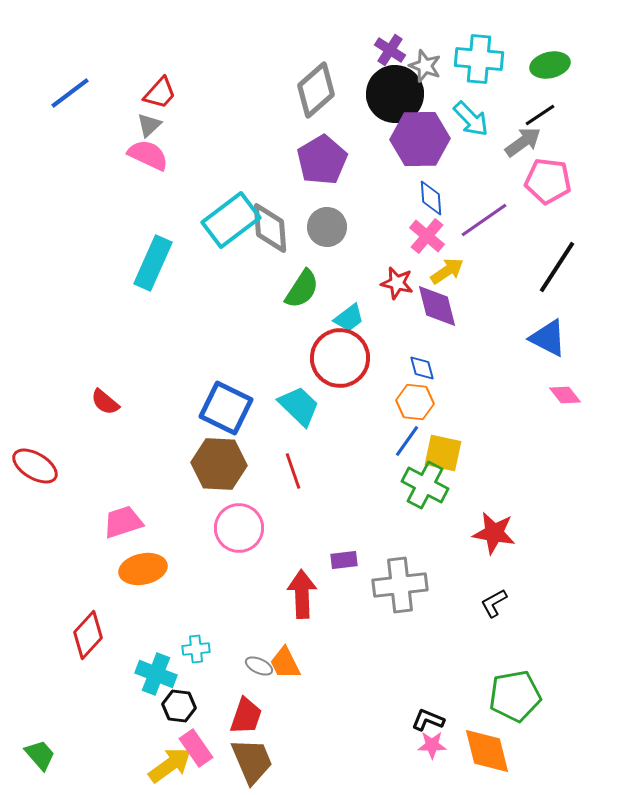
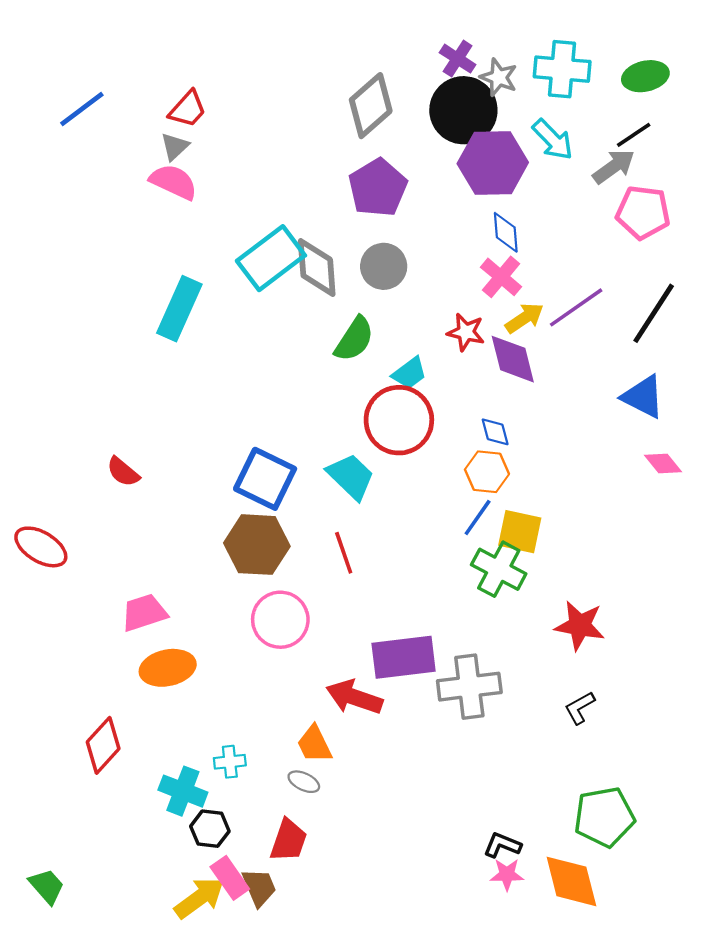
purple line: (484, 220) -> (576, 307), moved
purple rectangle: (344, 560) -> (404, 657), size x2.0
red arrow: (302, 594) -> (354, 697), turned -69
orange trapezoid: (285, 663) -> (314, 744), moved
brown trapezoid: (252, 761) -> (259, 887), moved, size x0.7

